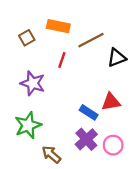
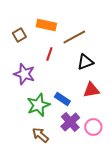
black triangle: (117, 58) -> (85, 62), moved
blue rectangle: (89, 112) -> (62, 99), moved
green star: (28, 125) -> (38, 105), moved

